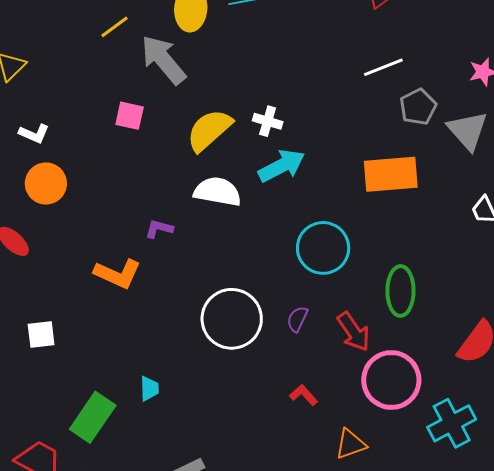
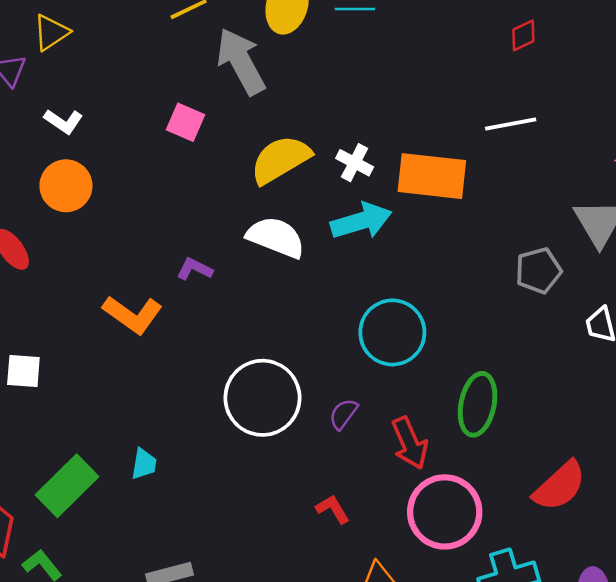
gray pentagon: (418, 107) -> (538, 271), moved
orange rectangle: (391, 174) -> (432, 176), moved

